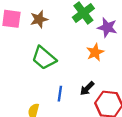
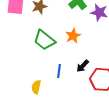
orange star: (95, 52) -> (73, 36), moved

